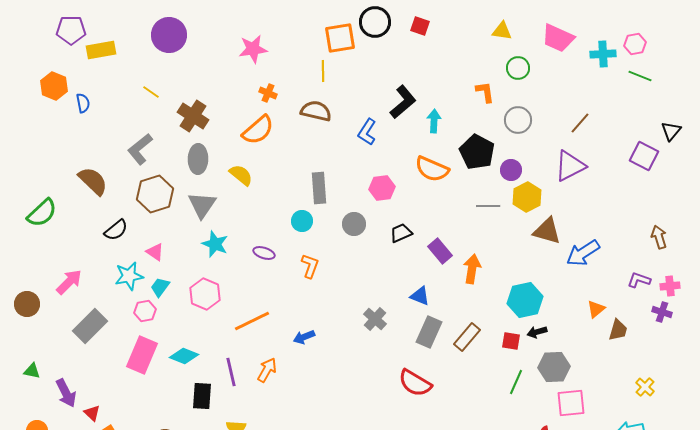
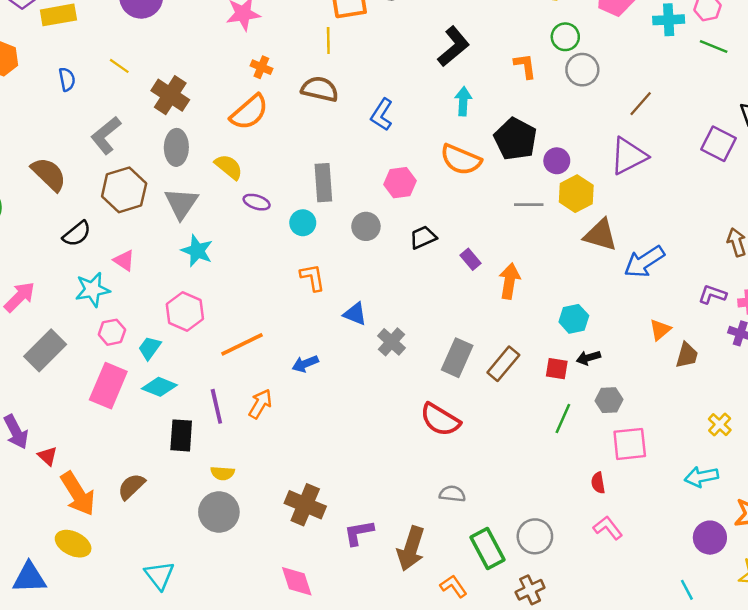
black L-shape: (403, 102) -> (453, 47), moved
blue semicircle: (83, 103) -> (67, 79), moved
gray circle: (518, 120) -> (582, 70), moved
purple rectangle: (440, 251) -> (470, 259), size x0.7
purple ellipse: (264, 253) -> (257, 202), moved
orange L-shape: (310, 266) -> (312, 277), turned -30
cyan trapezoid: (160, 287) -> (150, 348), moved
blue triangle: (420, 296) -> (355, 314), moved
cyan hexagon: (525, 300) -> (574, 319), size x0.7
gray hexagon: (554, 367) -> (609, 400), size x0.7

